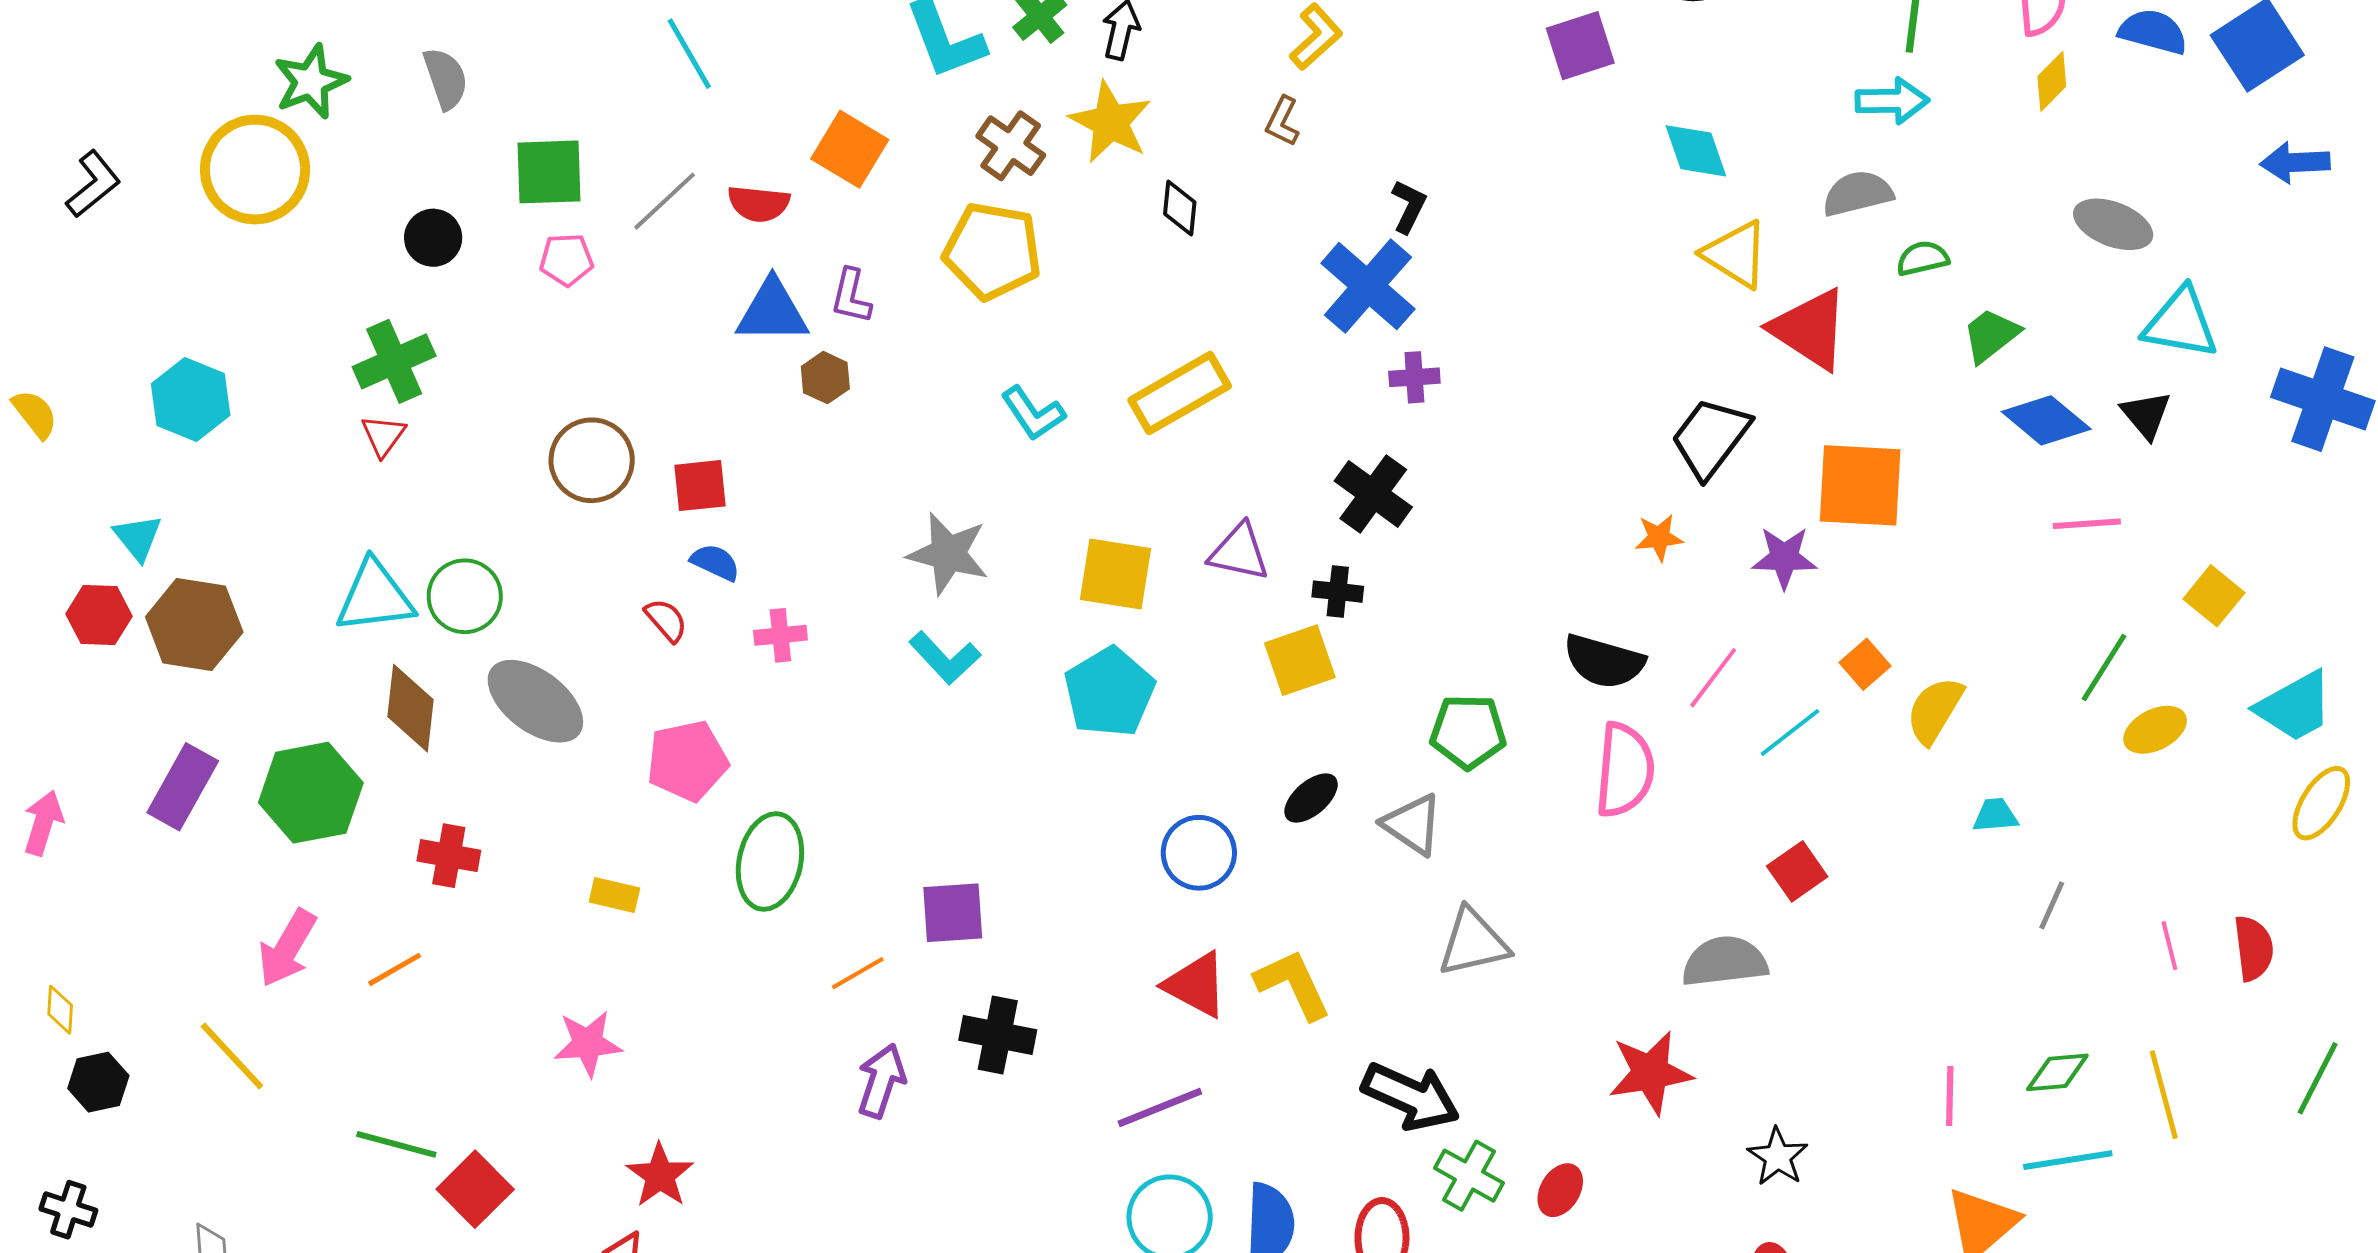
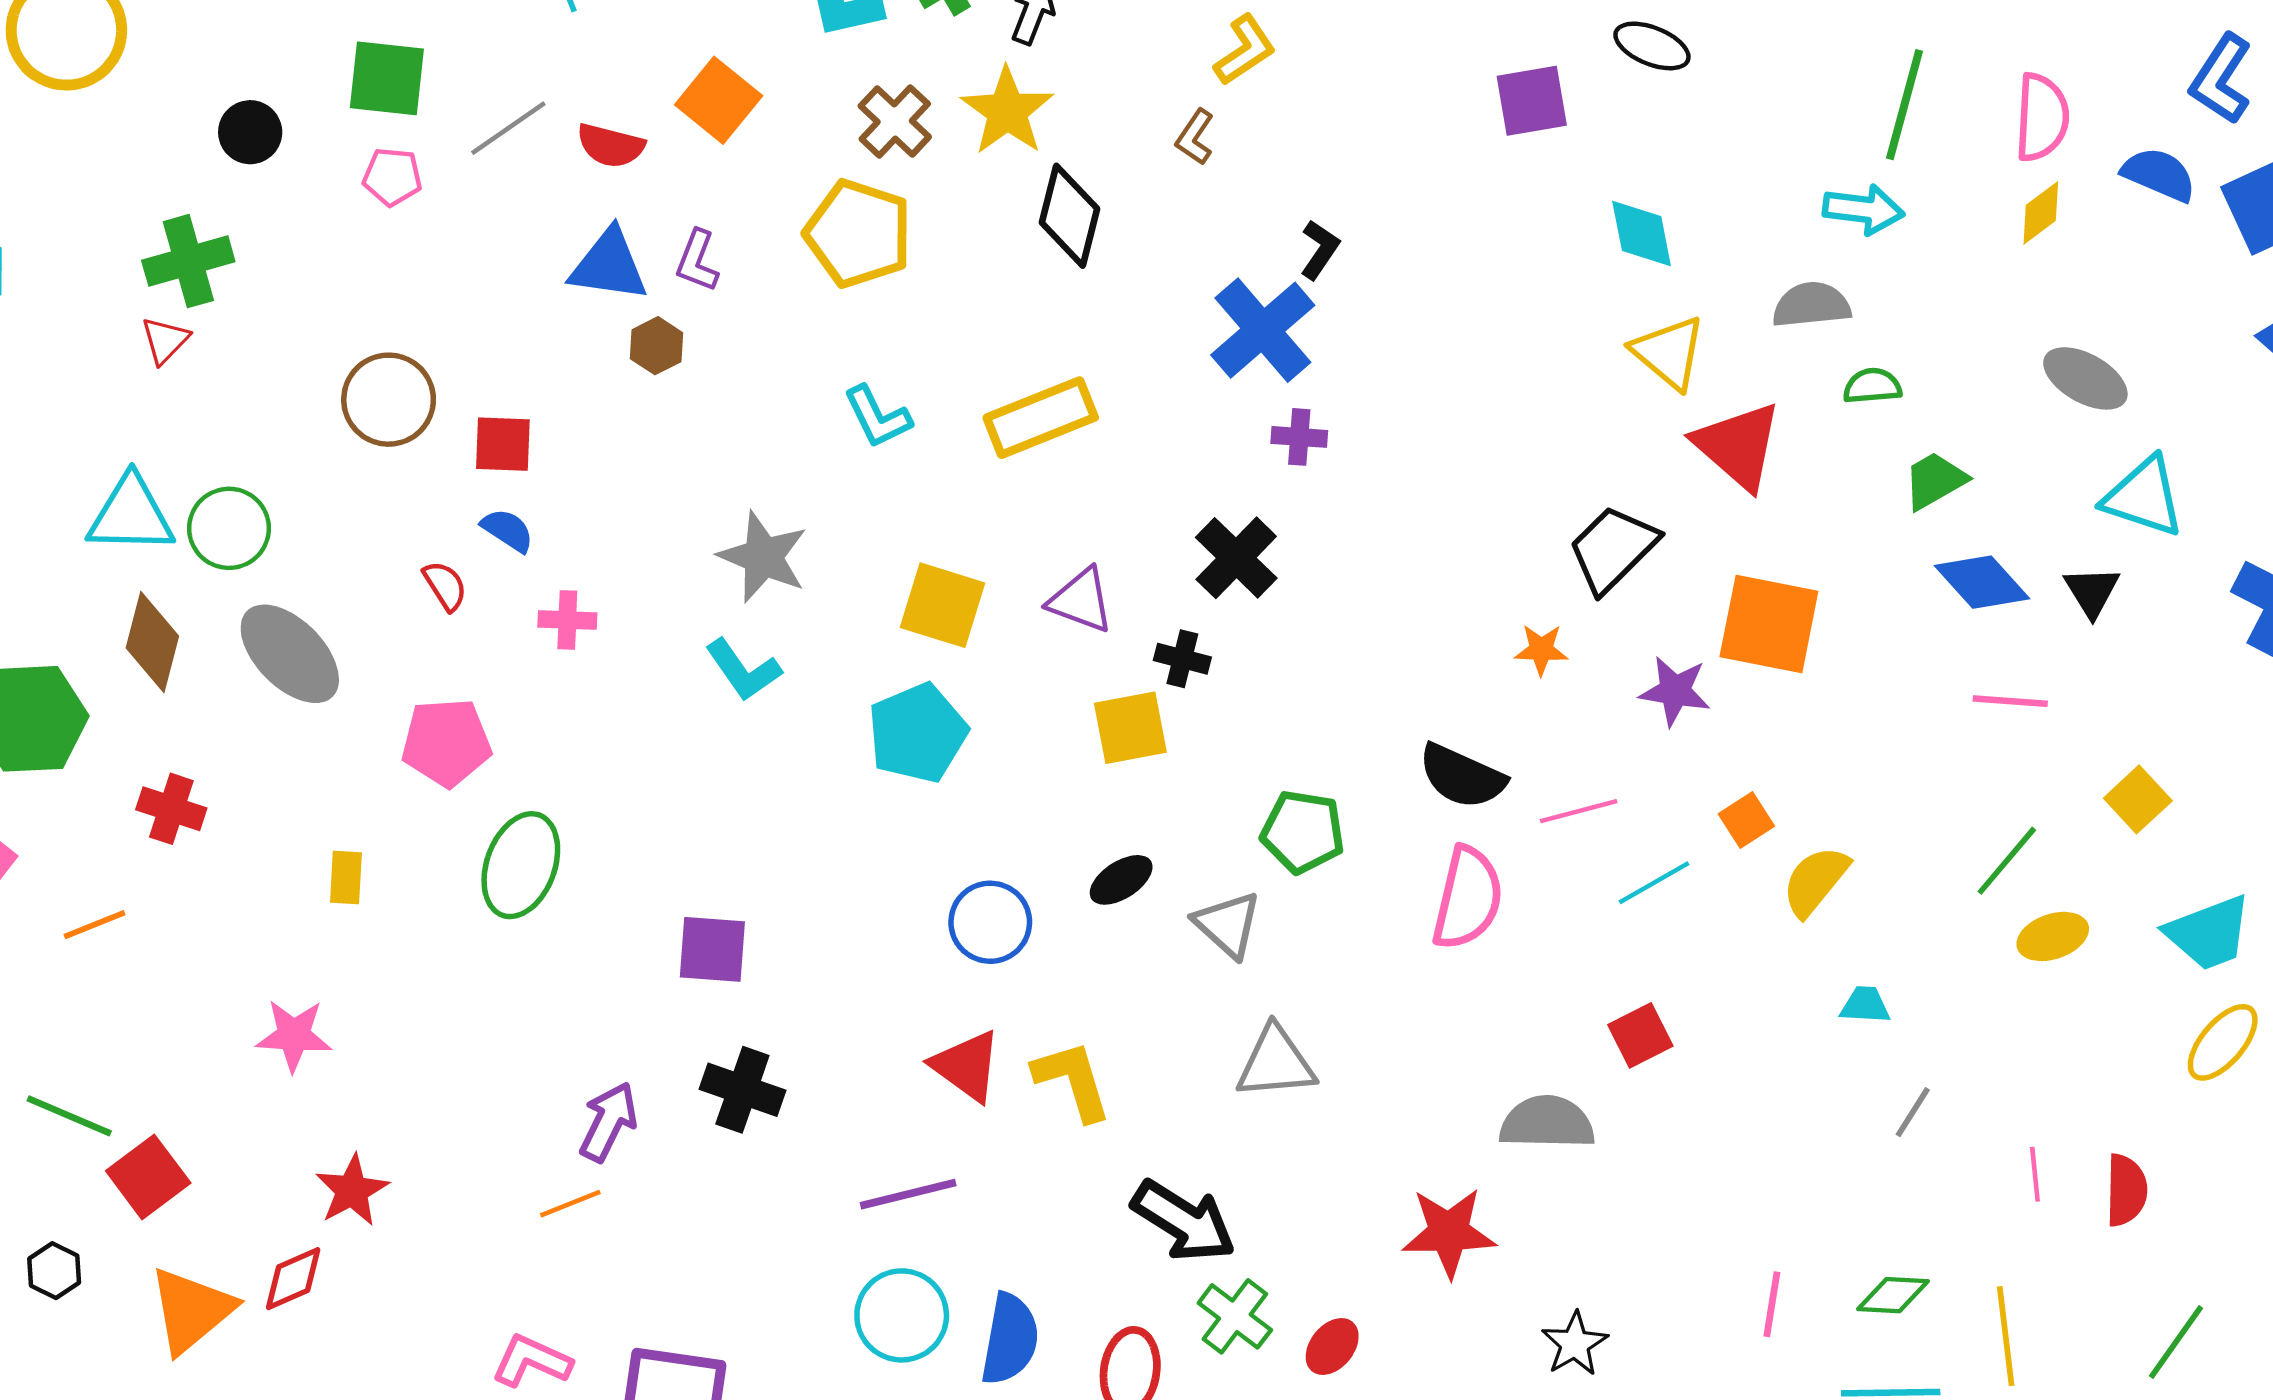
black diamond: (1180, 208) -> (1069, 216), size x1.6
pink line: (1713, 678) -> (1579, 811), turned 30
yellow rectangle: (614, 895) -> (346, 878), turned 72
orange line: (858, 973) -> (570, 1204), moved

